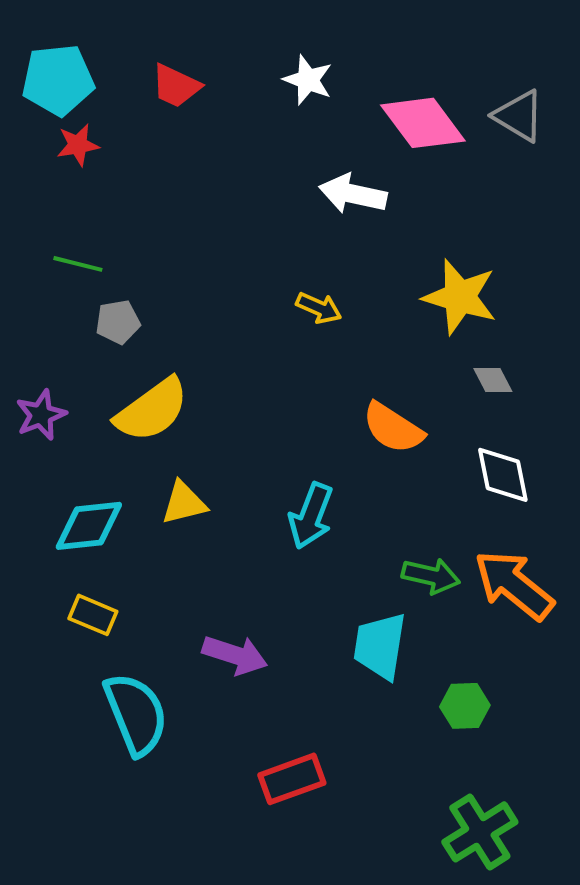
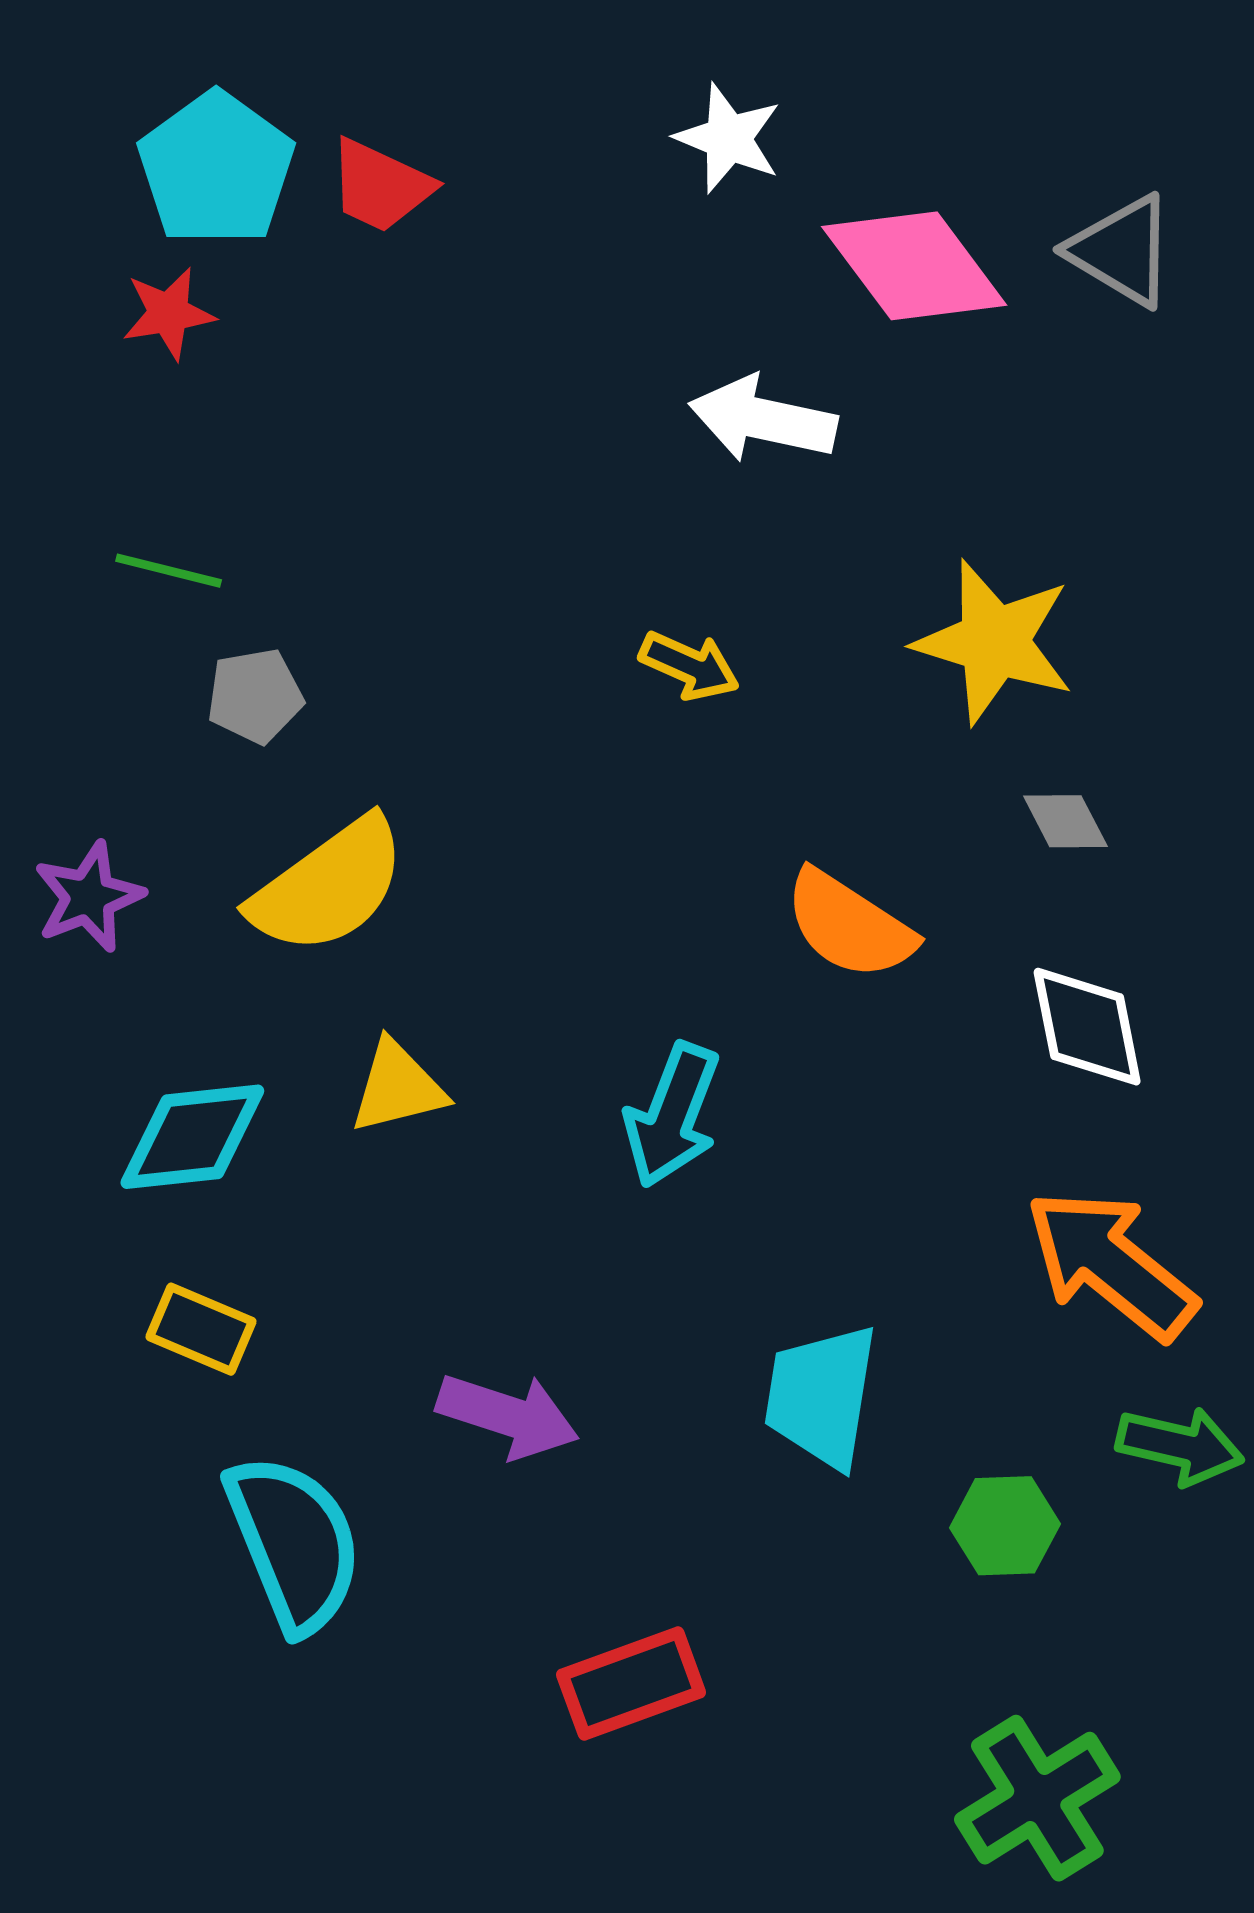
cyan pentagon: (58, 80) -> (216, 169), moved, turned -30
white star: (308, 80) -> (728, 138), moved
green arrow: (431, 576) -> (1180, 1446), moved

